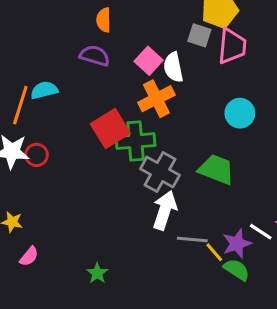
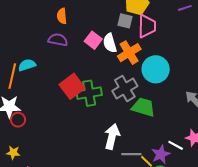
orange cross: (156, 99) -> (129, 53), moved
cyan circle: (240, 113) -> (156, 69), size x1.4
red circle: (37, 155) -> (18, 120), moved
gray cross: (160, 172) -> (125, 88), moved, turned 35

